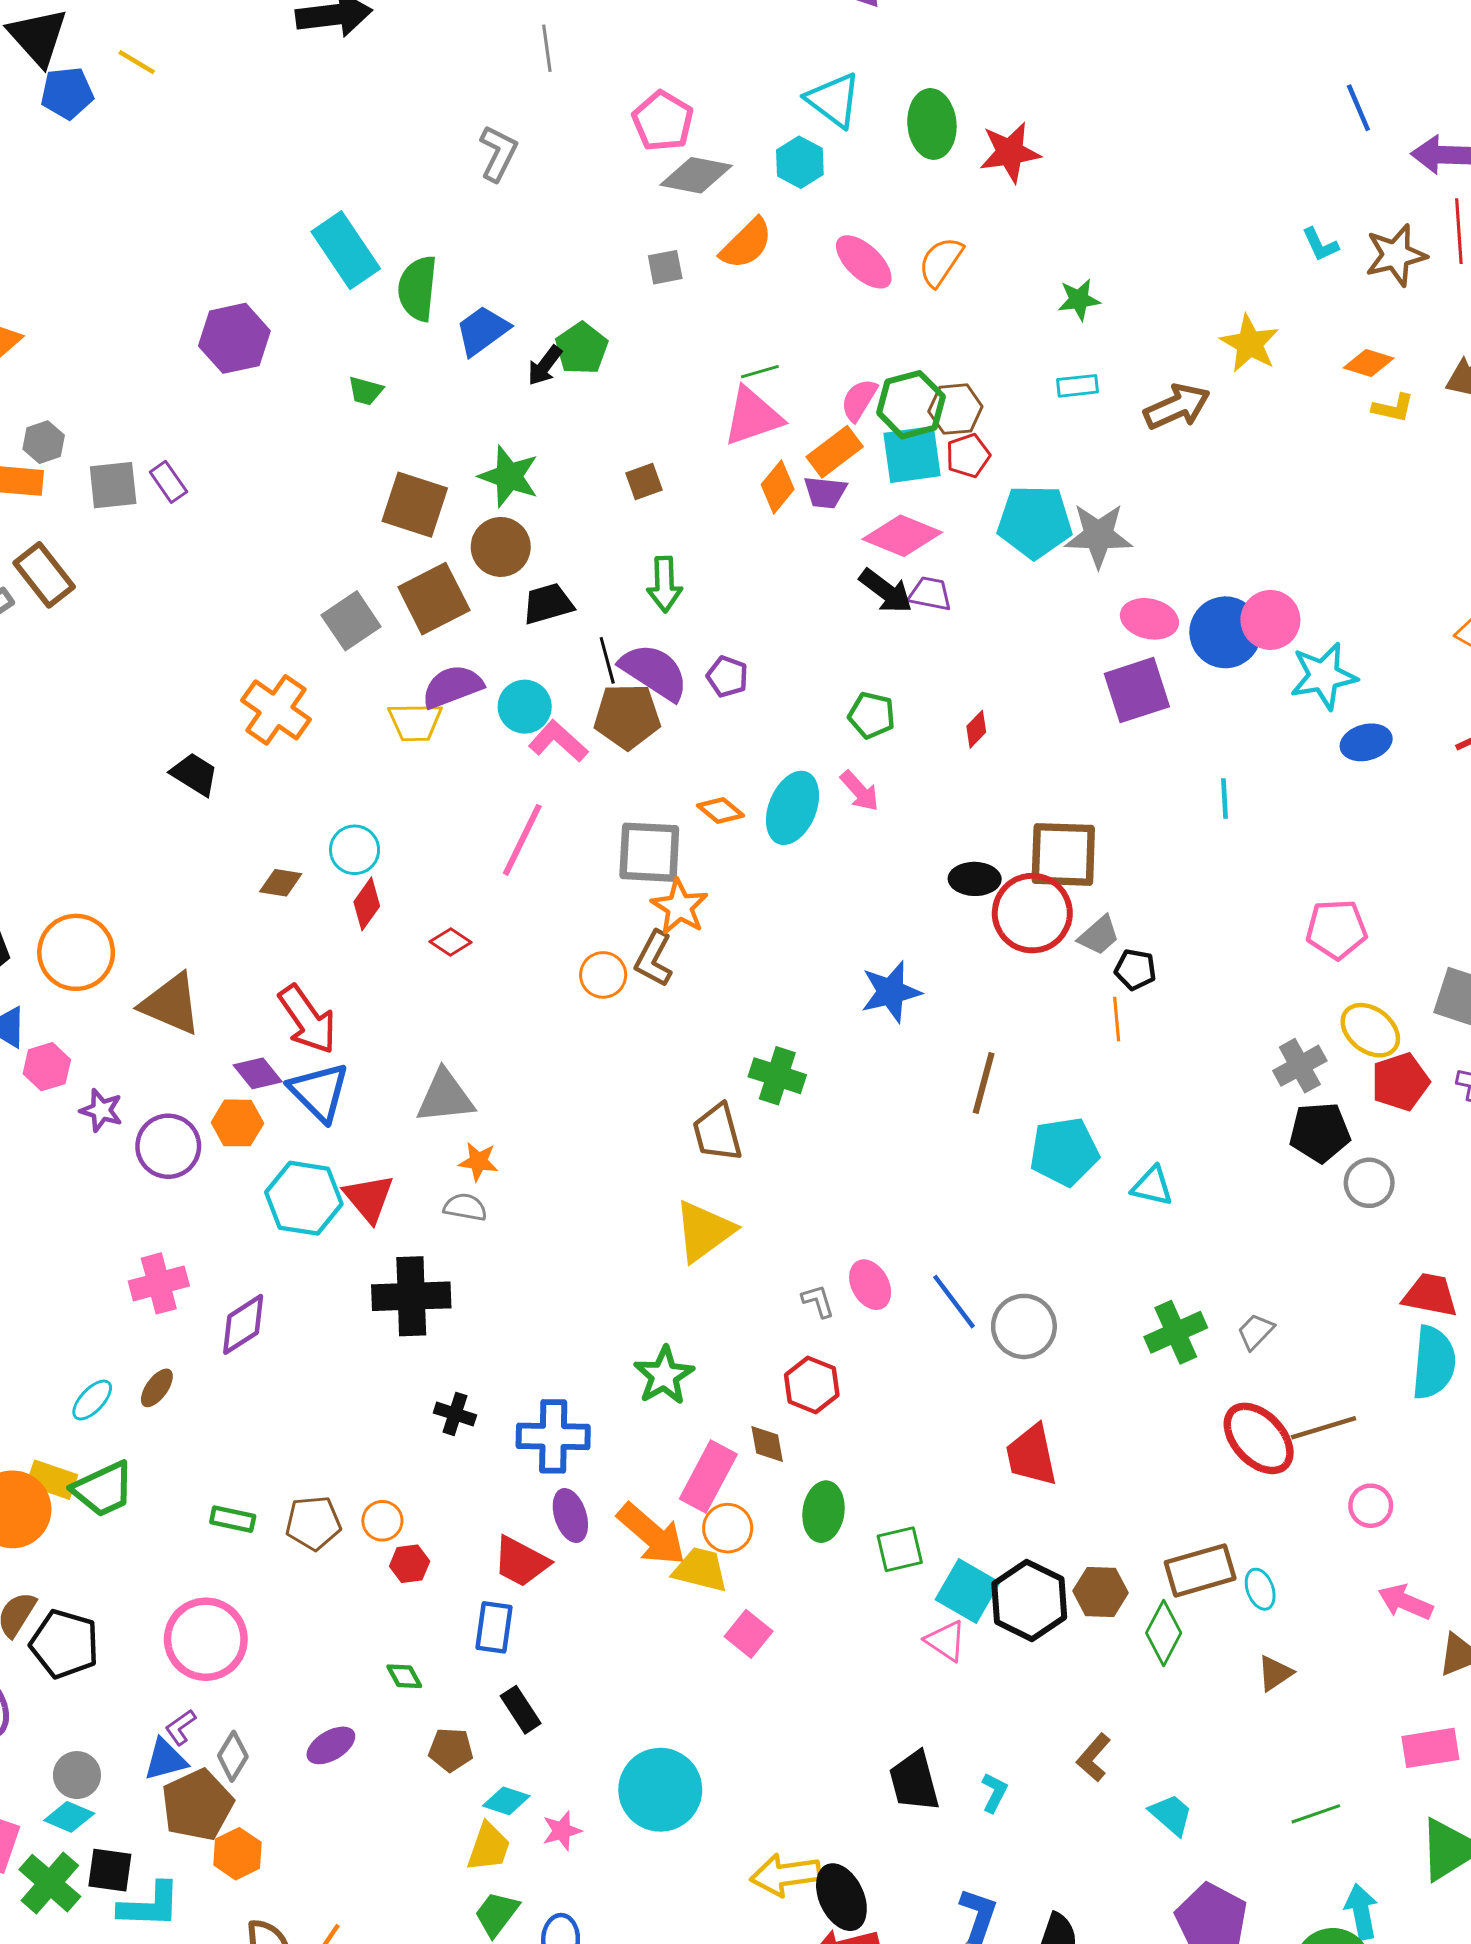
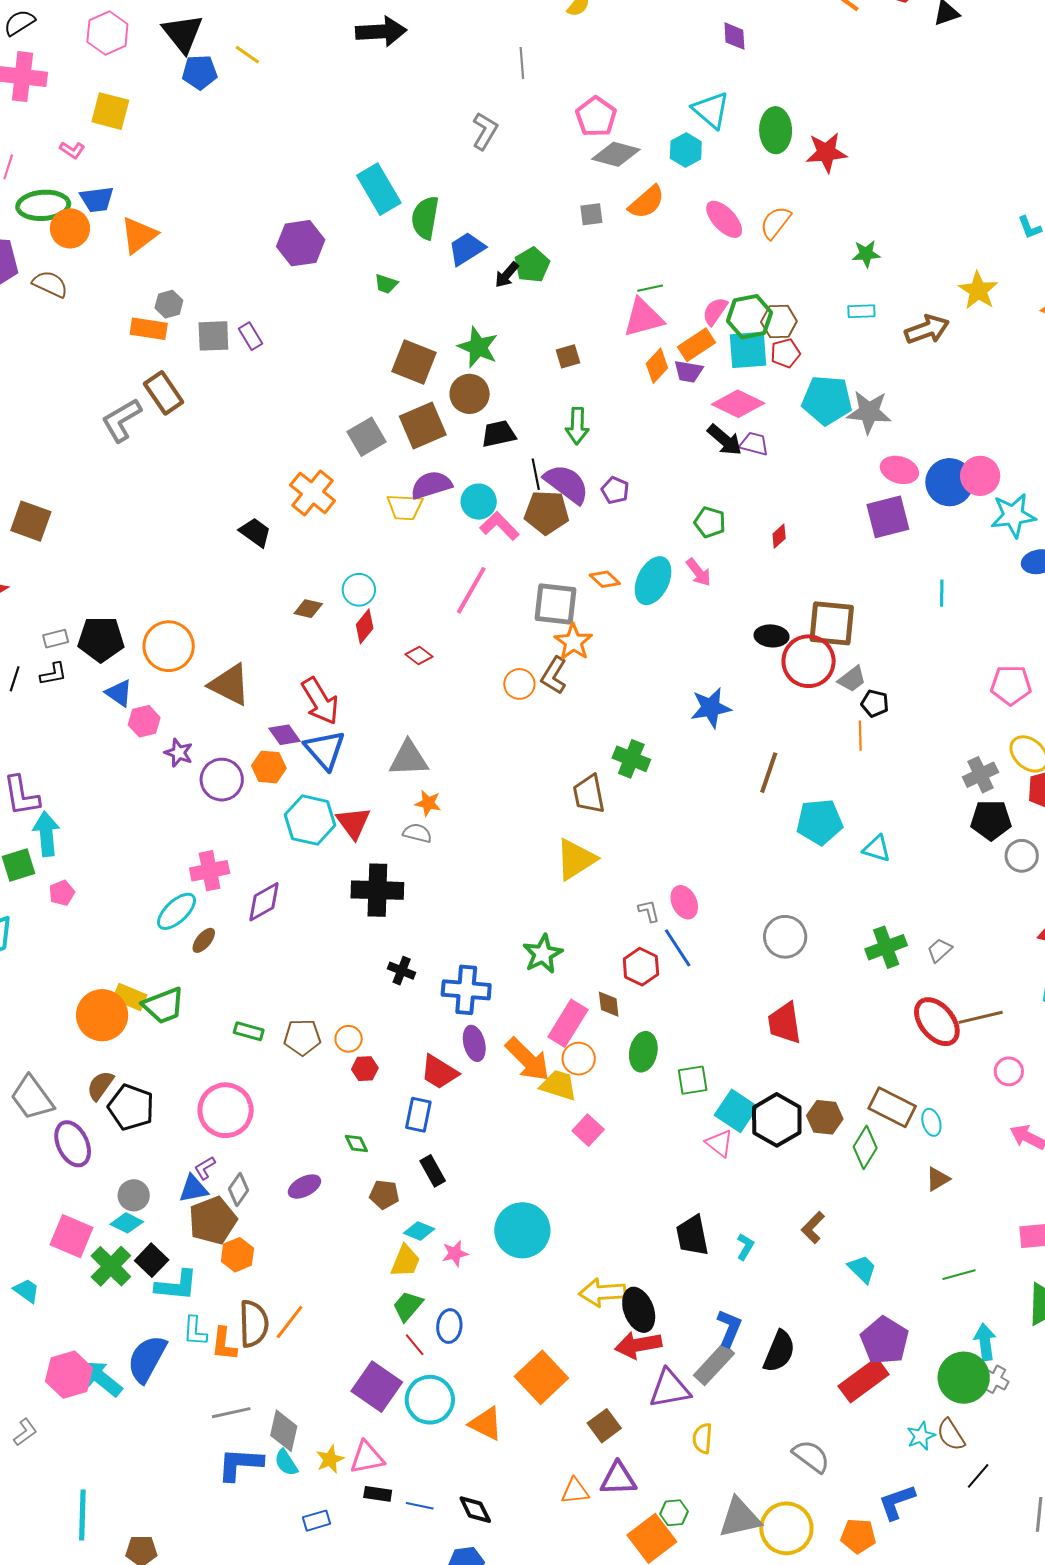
blue line: (954, 1302) -> (678, 948), moved
cyan ellipse: (92, 1400) -> (176, 911), moved, size x1.4
brown rectangle: (1200, 1570) -> (892, 1107), turned 39
black square: (110, 1870) -> (152, 1260), turned 32

